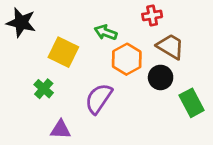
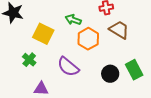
black circle: (161, 77) -> (110, 74), moved
purple semicircle: (99, 99) -> (68, 67), turned -85

